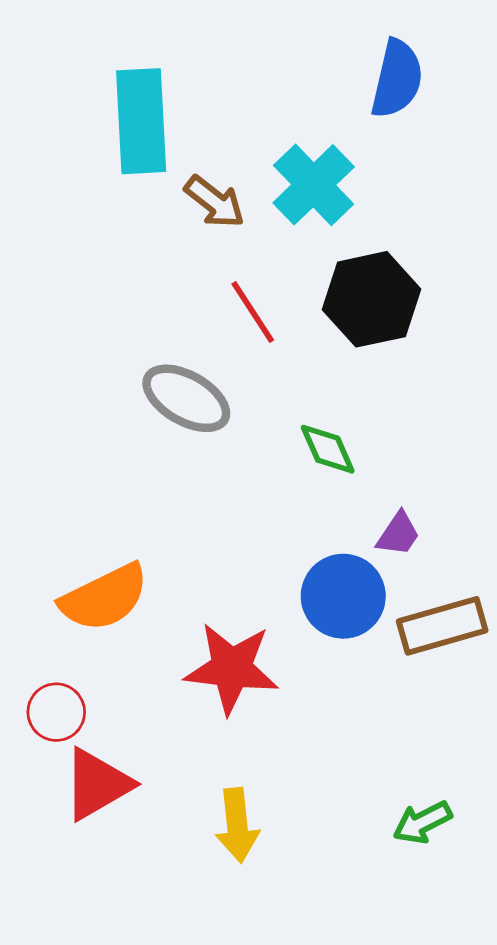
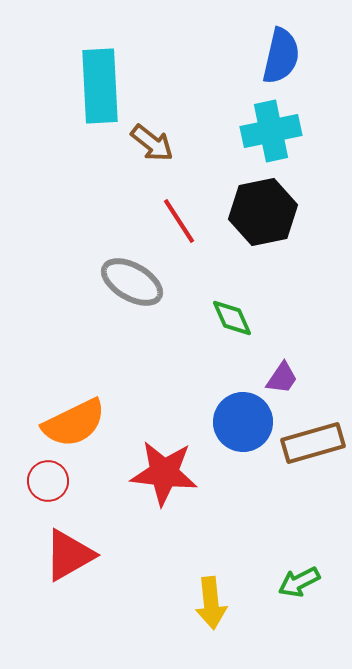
cyan cross: (314, 185) -> (271, 131), moved, turned 32
red circle: (56, 712) -> (48, 481), moved
yellow arrow: (237, 825) -> (211, 603), moved

